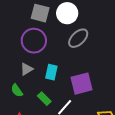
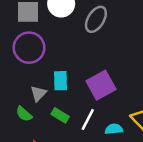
gray ellipse: (78, 38) -> (96, 19), moved
gray triangle: (27, 69) -> (38, 93), moved

